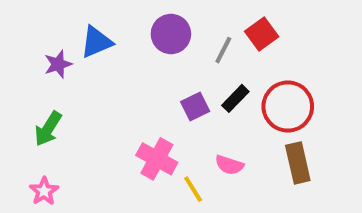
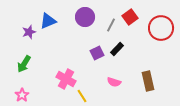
red circle: (288, 106) -> (161, 28), moved
pink cross: (157, 159) -> (66, 79), moved
yellow line: (193, 189) -> (82, 96), moved

